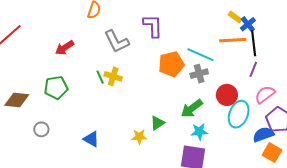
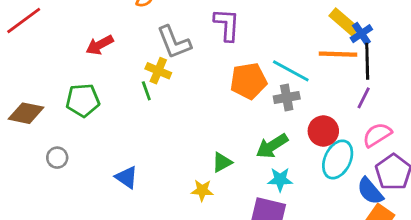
yellow rectangle: (235, 17) -> (344, 22), size x1.5
yellow cross: (113, 76) -> (158, 71), moved
blue semicircle: (263, 134) -> (370, 191), turned -115
yellow star: (139, 137) -> (202, 190), moved

